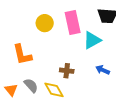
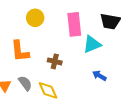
yellow circle: (45, 23) -> (35, 18), moved
brown cross: (67, 71) -> (55, 61), moved

